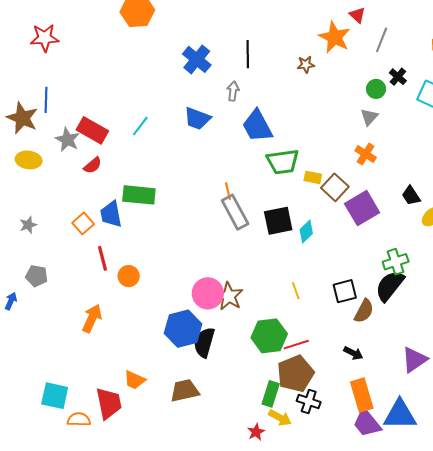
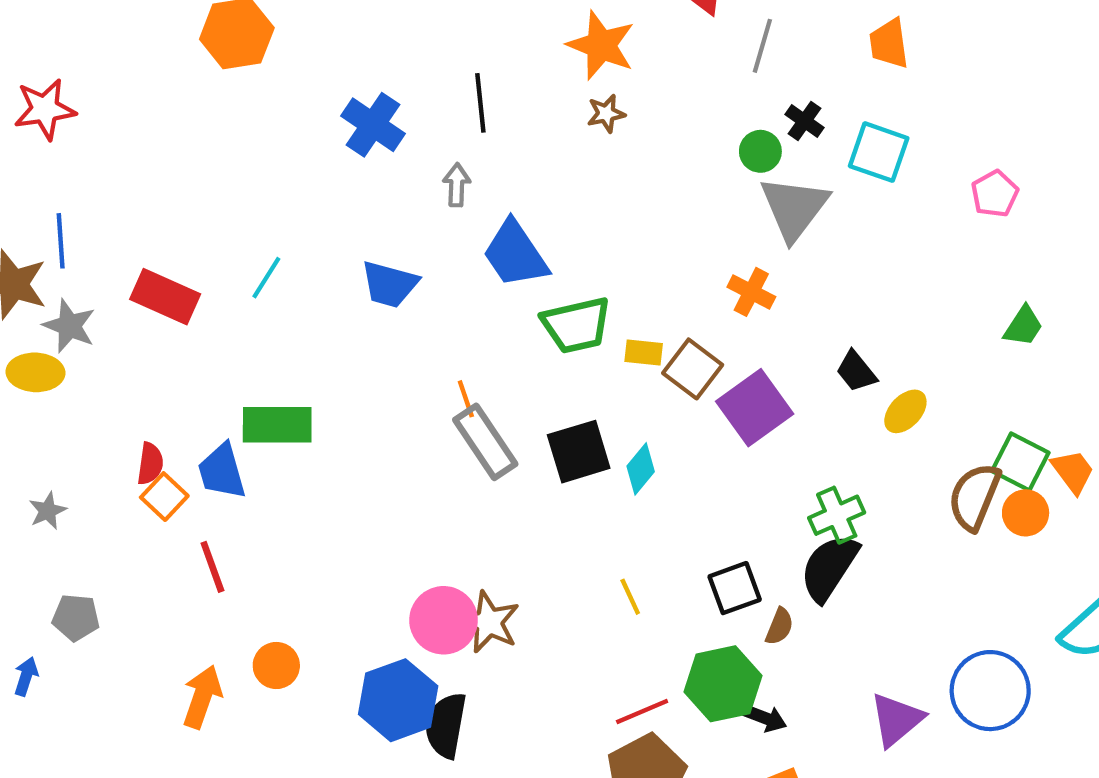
orange star: (335, 37) -> (601, 45), moved
gray triangle: (369, 117) -> (794, 208), moved, size x1.8
blue trapezoid: (197, 118) -> (389, 284), moved
gray star: (67, 140) -> (69, 326), moved
red semicircle: (93, 165) -> (150, 464), moved, turned -36
orange circle: (129, 276) -> (276, 666), moved
brown semicircle: (364, 311) -> (779, 626), size x0.7
green hexagon: (269, 336) -> (723, 684), moved

